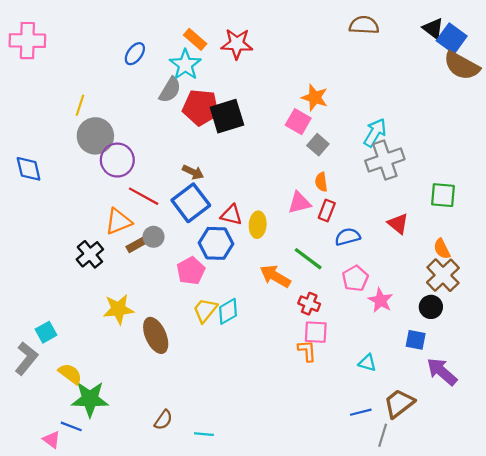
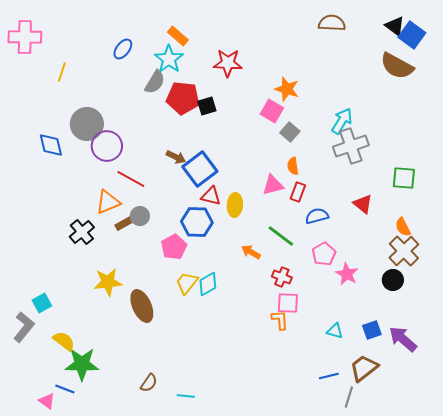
red star: (237, 44) -> (228, 63), moved
brown semicircle: (462, 66) -> (397, 66), moved
yellow line: (80, 105) -> (62, 72), moved
black square: (227, 116) -> (207, 106), size x0.6
blue diamond: (29, 169) -> (51, 145), moved
blue square: (191, 203) -> (200, 169), moved
orange arrow: (275, 276) -> (251, 252), size x0.7
blue square: (416, 340) -> (372, 330), moved, turned -30

